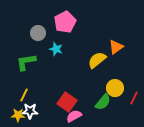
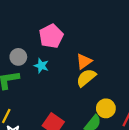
gray circle: (38, 33) -> (18, 57), moved
orange triangle: (116, 47) -> (84, 61), moved

